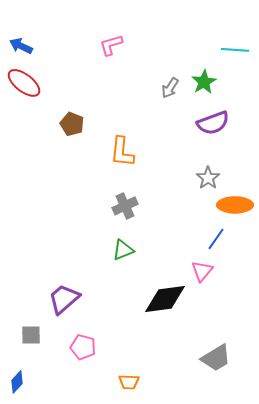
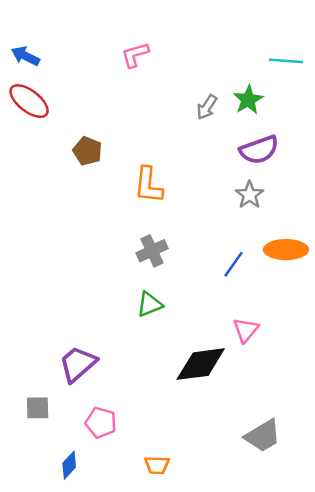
gray star: (208, 178) -> (249, 195), moved
blue line: (216, 239) -> (234, 264), moved
blue diamond: (17, 382) -> (69, 465), moved

